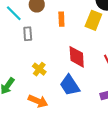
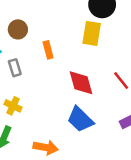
orange rectangle: (61, 19) -> (48, 50), moved
yellow cross: (39, 69) -> (13, 106), moved

